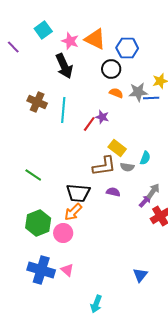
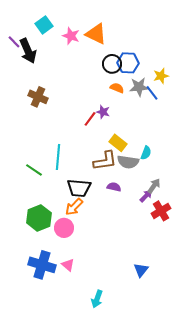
blue hexagon: (127, 48) -> (128, 63), moved
black arrow: (64, 66) -> (28, 51), moved
blue line: (151, 98) -> (152, 93), turned 56
cyan line: (63, 110) -> (58, 157), moved
gray semicircle: (127, 167) -> (128, 162), size x1.5

